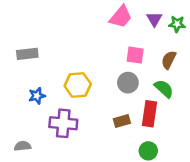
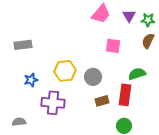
brown semicircle: (169, 60) -> (148, 41), moved
gray circle: (128, 83) -> (93, 77), moved
green semicircle: (164, 89) -> (137, 74), turned -60

